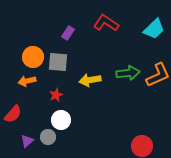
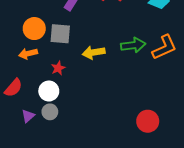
white circle: (61, 120) -> (49, 91), moved

